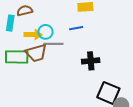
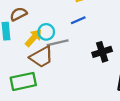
yellow arrow: (33, 35) -> (34, 38), turned -36
green rectangle: (17, 57) -> (23, 81), moved

